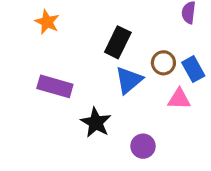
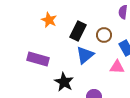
orange star: (47, 22) -> (49, 20), moved
brown circle: (163, 63) -> (104, 35), moved

